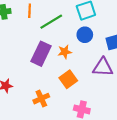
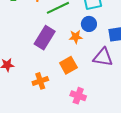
orange star: (65, 52) -> (76, 37), moved

